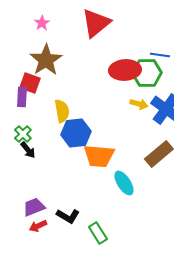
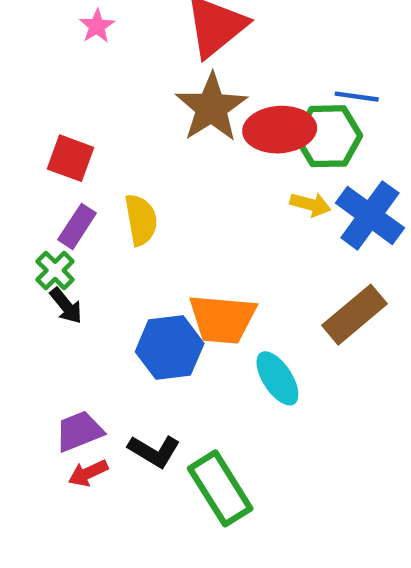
brown star: (46, 60) -> (211, 108), moved
purple rectangle: (22, 97) -> (77, 226), moved, turned 30
blue hexagon: (76, 133) -> (170, 348), moved
green rectangle: (98, 233) -> (220, 488), size x1.5

